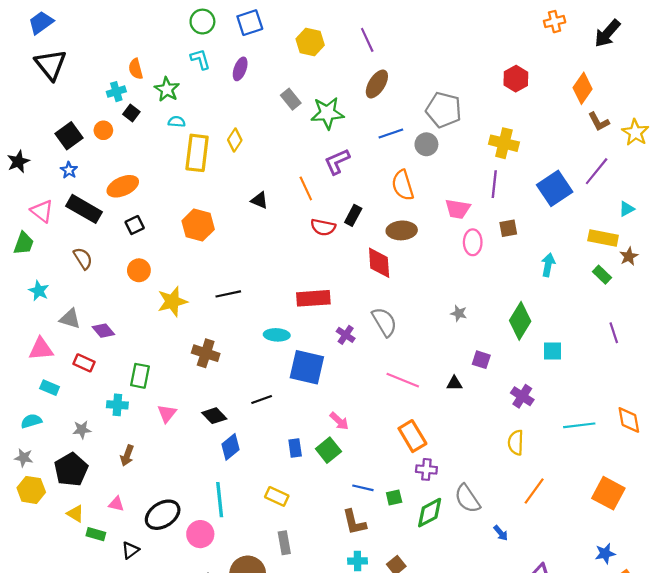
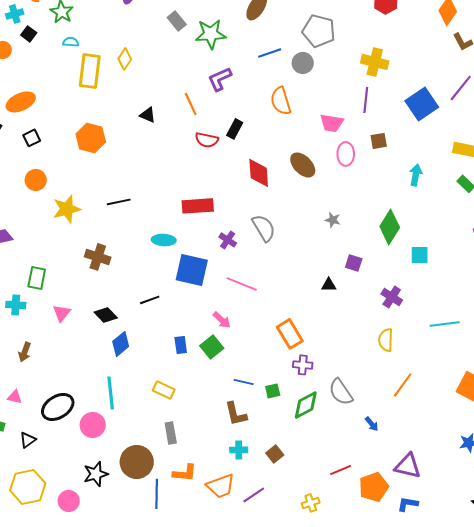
brown ellipse: (402, 230) -> (303, 165), moved, turned 48
pink line: (403, 380) -> (242, 284), moved

